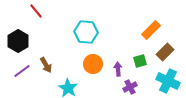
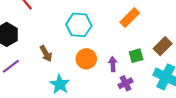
orange rectangle: (151, 30) -> (130, 17), moved
brown arrow: (46, 65) -> (46, 54), moved

